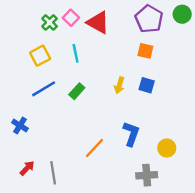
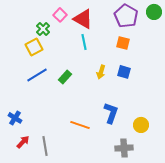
green cross: (50, 22) -> (43, 29), moved
cyan line: (76, 53) -> (84, 42), moved
blue cross: (20, 125) -> (15, 118), moved
orange line: (95, 148) -> (80, 125), turned 66

